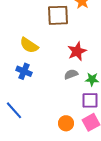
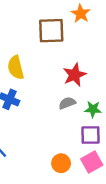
yellow semicircle: (29, 45) -> (16, 67), turned 42

